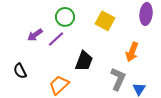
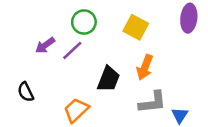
orange arrow: (132, 52) -> (145, 67), moved
gray L-shape: (118, 79) -> (153, 102), turned 60

